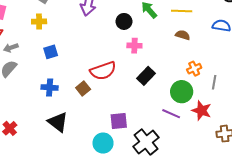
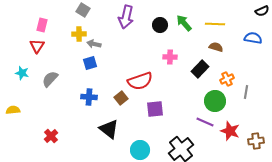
black circle: (124, 21) -> (160, 25), moved
gray arrow: (11, 48) -> (94, 44), moved, turned 32
black rectangle: (146, 76) -> (200, 69), moved
red star: (202, 111) -> (230, 131), moved
purple square: (119, 121) -> (155, 109), moved
black triangle: (58, 122) -> (109, 129), moved

